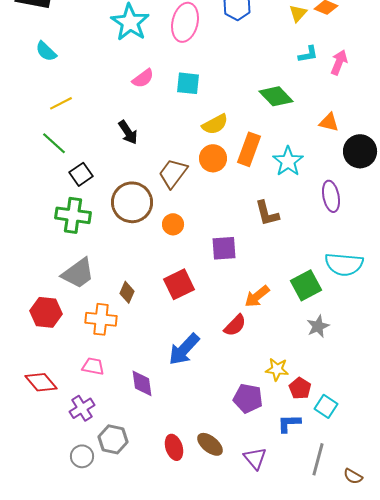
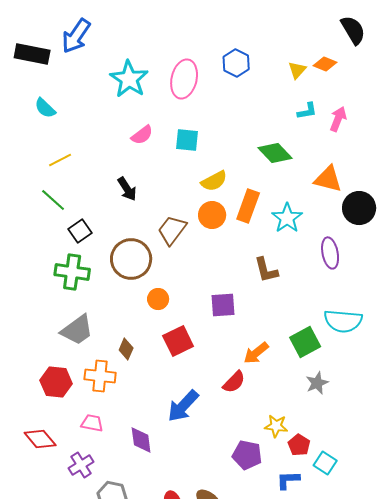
orange triangle: (329, 122) -> (328, 179), size x1.4
orange circle: (173, 224) -> (158, 299), moved
red hexagon: (46, 312) -> (56, 382), moved

